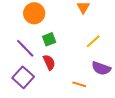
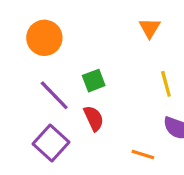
orange circle: (34, 13) -> (44, 38), moved
yellow line: (93, 41) -> (166, 84), turned -63

